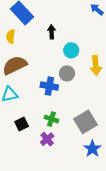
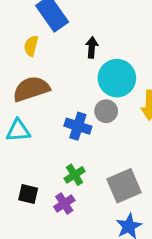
cyan circle: (71, 50) -> (117, 78), size x1.6
green cross: (51, 119) -> (75, 175), turned 32
black square: (22, 124) -> (28, 194), moved, turned 32

